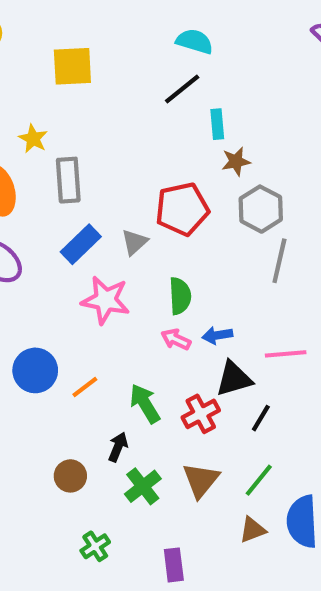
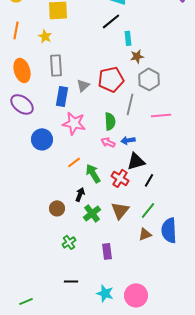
yellow star: (33, 139) -> (45, 36), moved
gray triangle: (135, 242) -> (83, 85), moved
blue rectangle: (81, 244) -> (62, 96), turned -36
gray line: (279, 261) -> (130, 104), moved
pink line: (286, 354) -> (161, 115), moved
blue circle: (35, 370) -> (42, 139), moved
orange line: (85, 387) -> (74, 162), moved
red cross: (201, 414) -> (120, 178), turned -30

